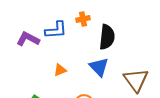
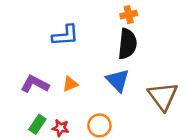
orange cross: (83, 19) -> (129, 15), moved
purple L-shape: (28, 39) -> (35, 84), moved

